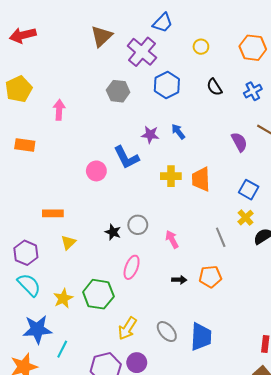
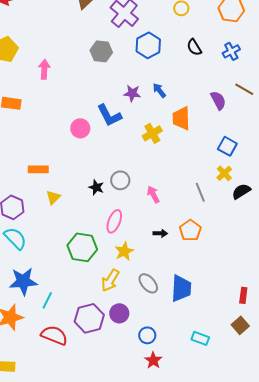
yellow cross: (171, 176) -> (152, 133), turned -30
orange trapezoid: (201, 179) -> (181, 118), moved
orange pentagon: (210, 277) -> (190, 230), turned -30
yellow star: (63, 298) -> (124, 251), moved

